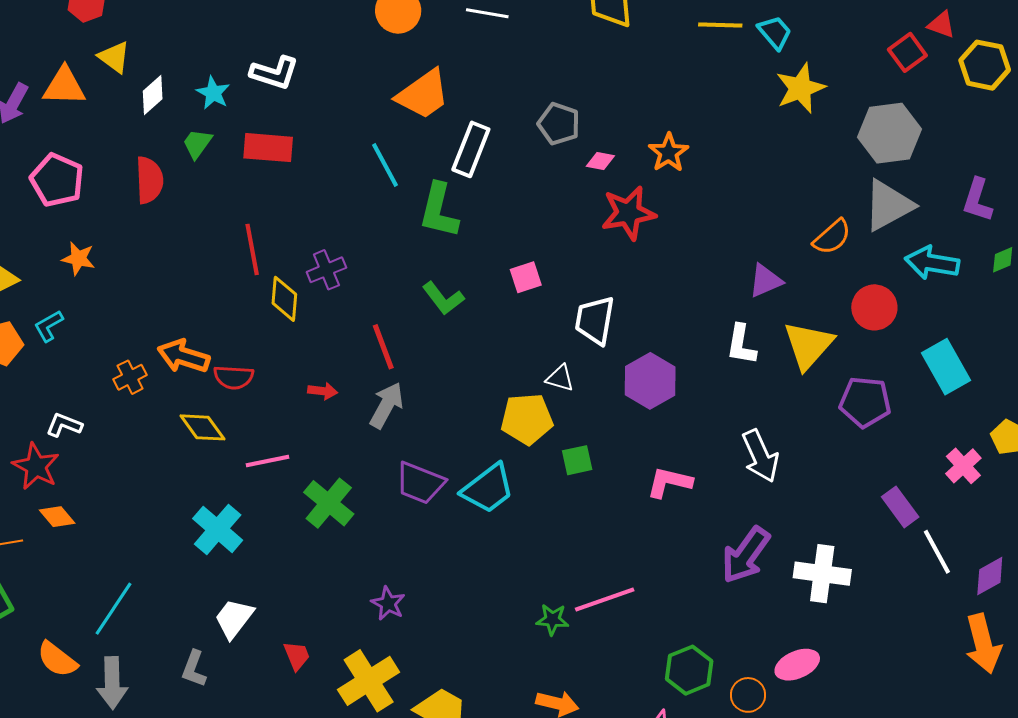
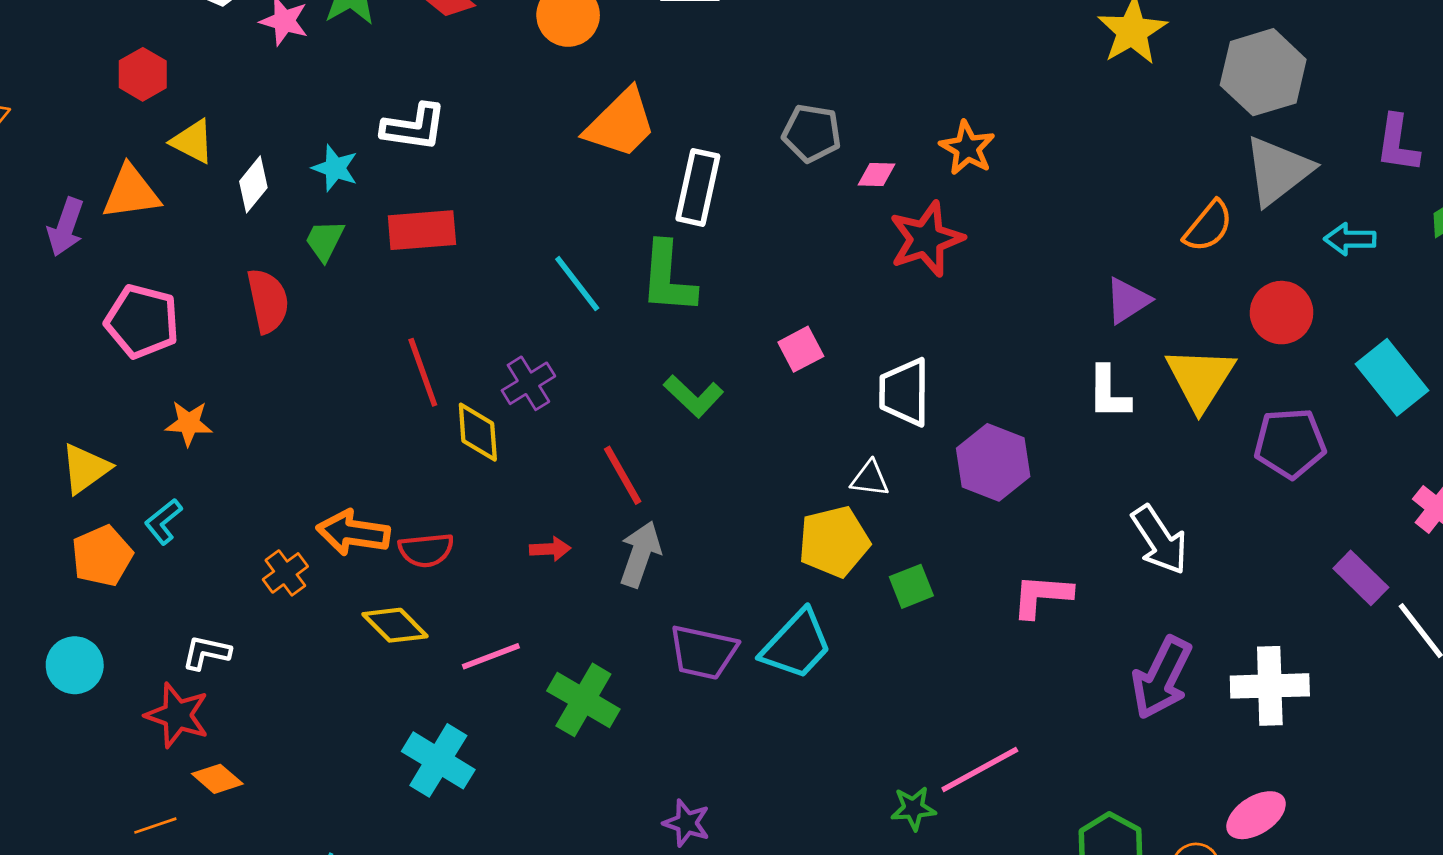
cyan line: (385, 165) -> (577, 284), moved
cyan arrow: (932, 263) -> (1350, 239), size x0.7

